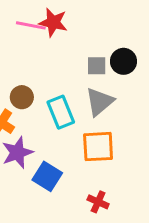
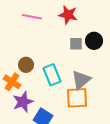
red star: (53, 22) -> (68, 15), moved
gray triangle: (100, 102) -> (81, 80), moved

